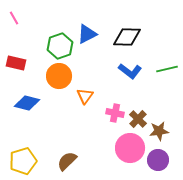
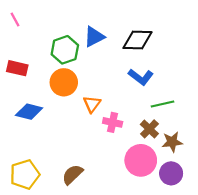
green line: (167, 69) -> (162, 104), moved
pink cross: (115, 113) -> (113, 122), moved

